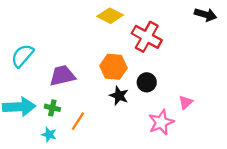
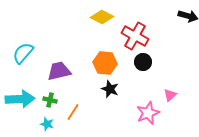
black circle: (147, 82) -> (143, 62), moved

